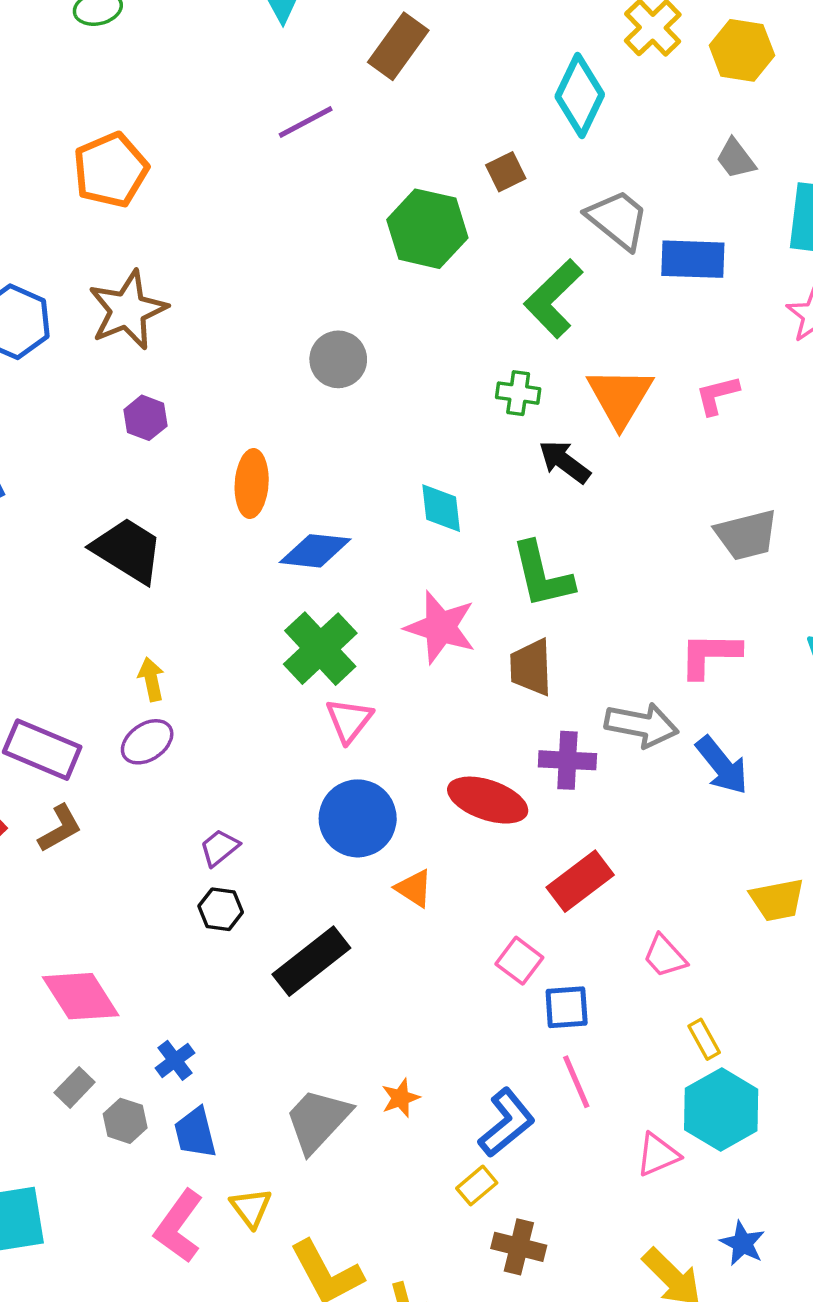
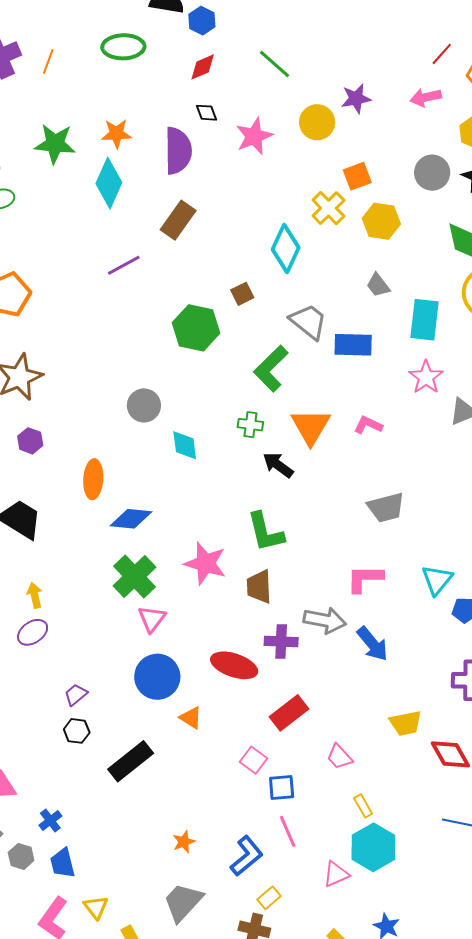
pink L-shape: (717, 395) -> (368, 425), turned 40
cyan diamond: (441, 508) -> (185, 445), moved
gray trapezoid: (318, 1120) -> (183, 902), moved
yellow rectangle: (477, 1186) -> (269, 898), moved

